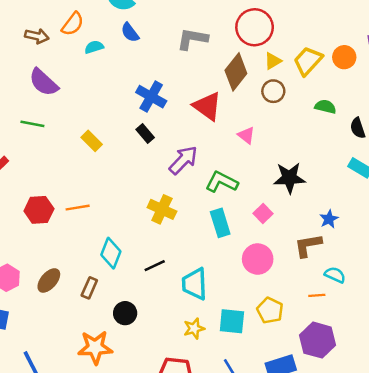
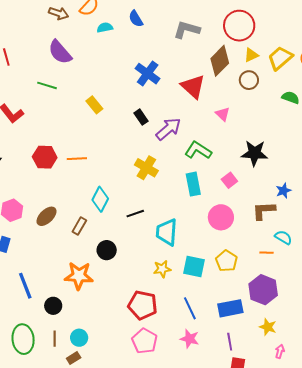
black rectangle: (145, 134) -> (141, 117), moved

